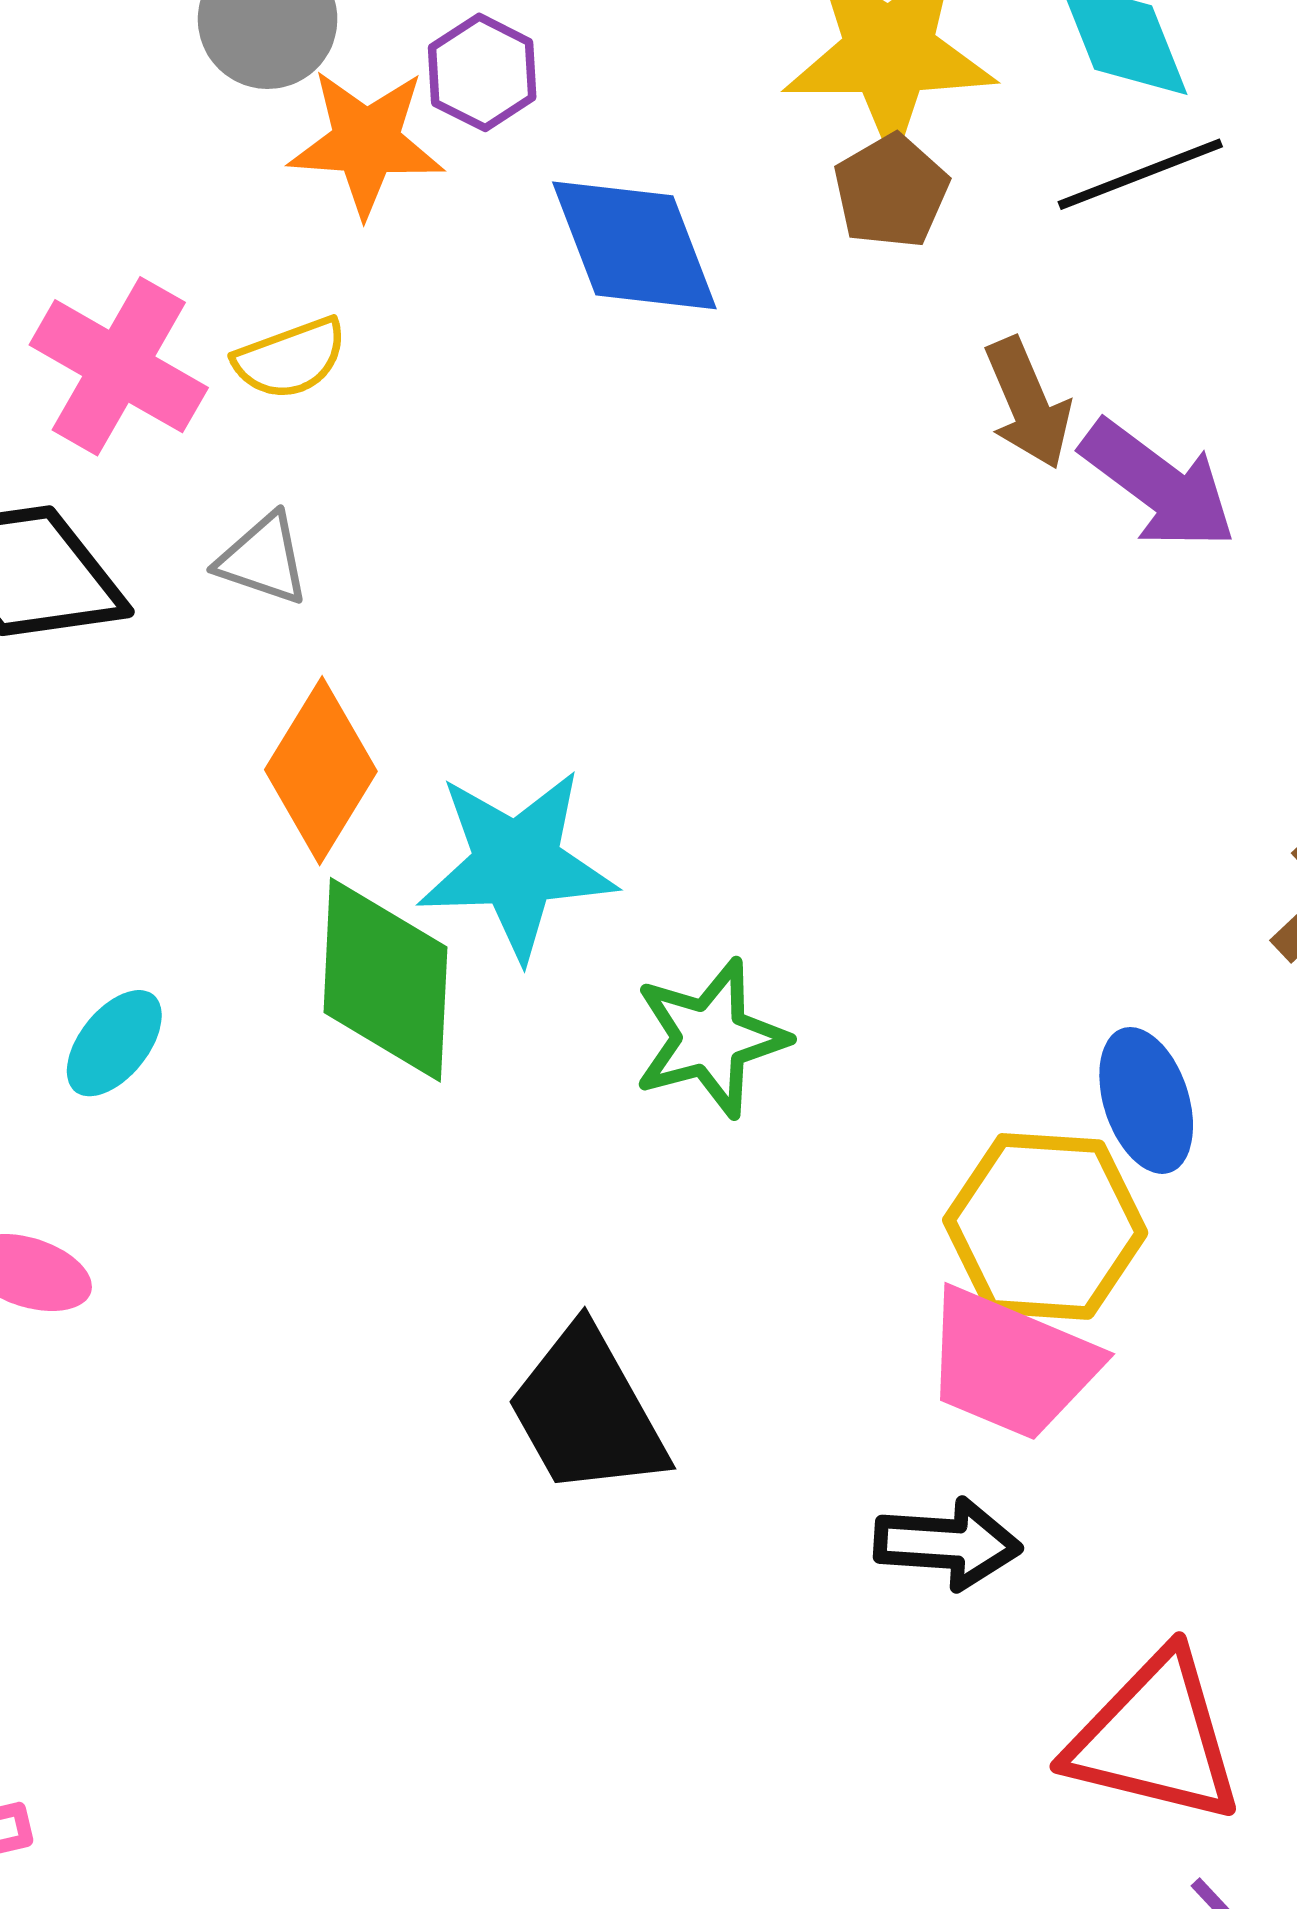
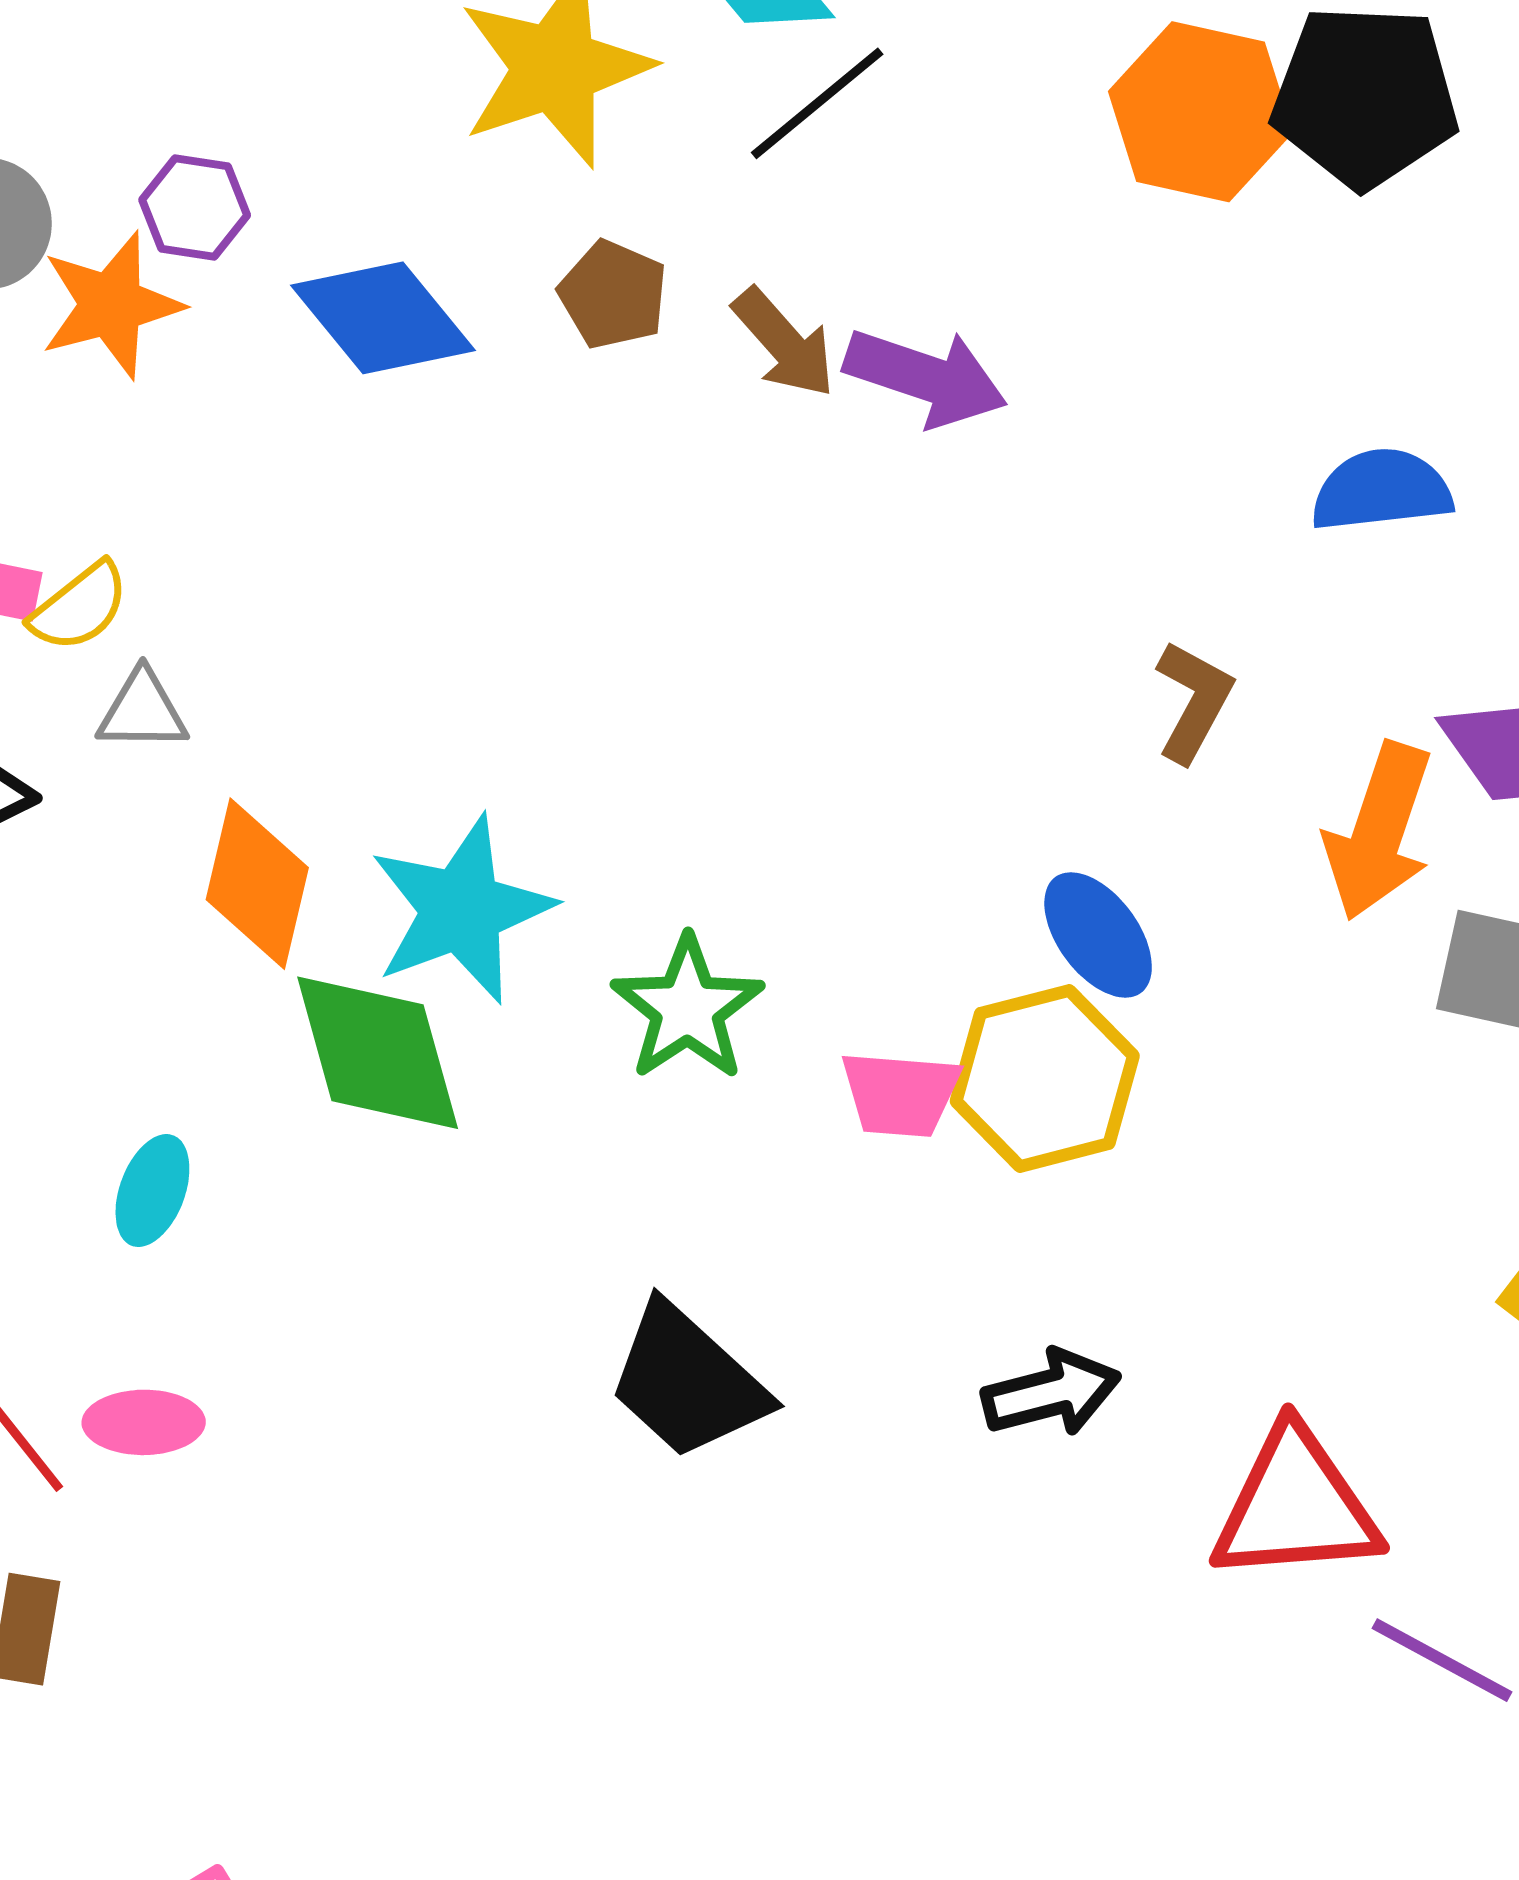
brown pentagon: (891, 191) -> (613, 295), moved
yellow semicircle: (290, 358) -> (79, 607), moved
pink trapezoid: (1011, 1364) -> (900, 1094), moved, size x0.7

